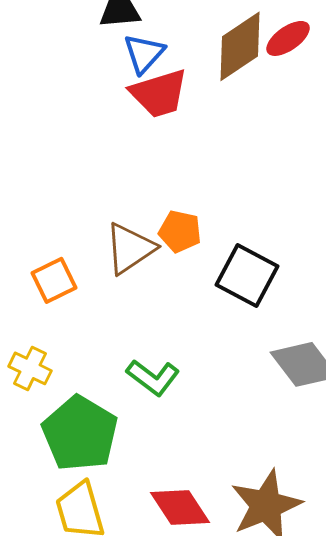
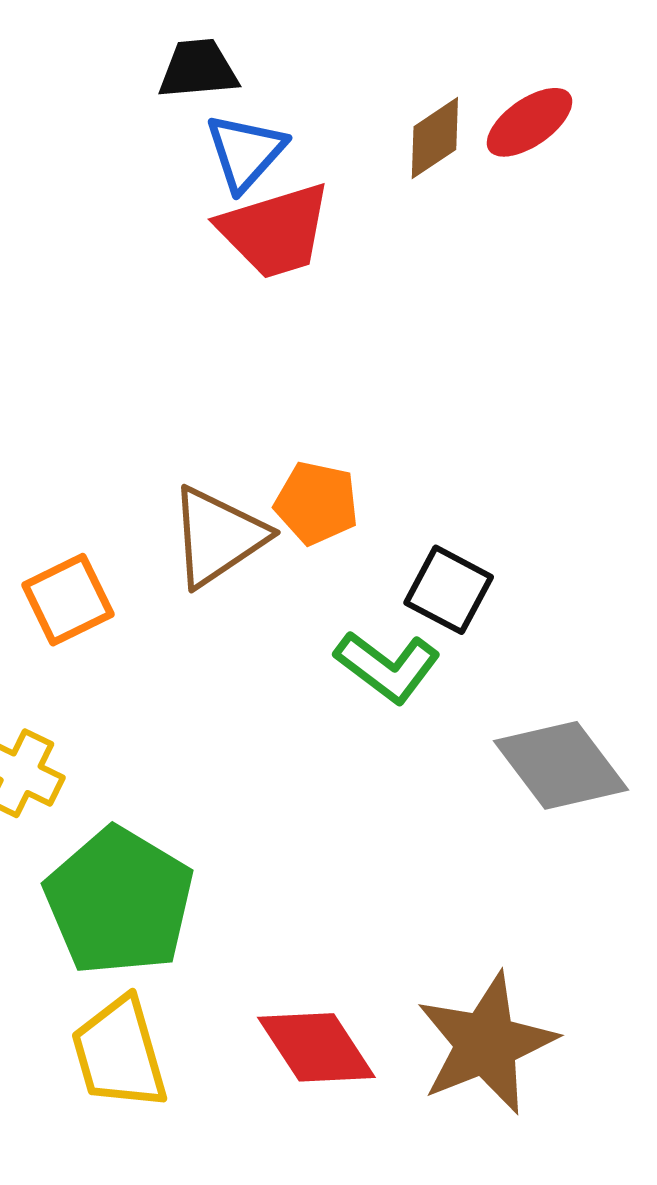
brown diamond: (240, 46) -> (435, 138), size x0.6
black square: (247, 275) -> (449, 590), size x0.7
green L-shape: (153, 377) -> (387, 667), moved

